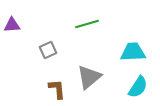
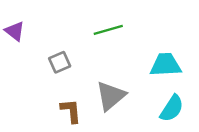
purple triangle: (12, 25) -> (15, 31), turned 42

